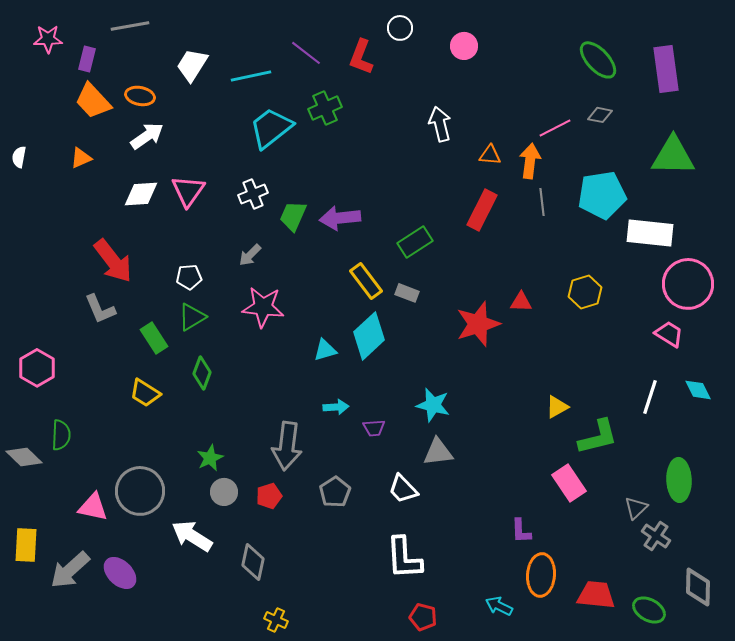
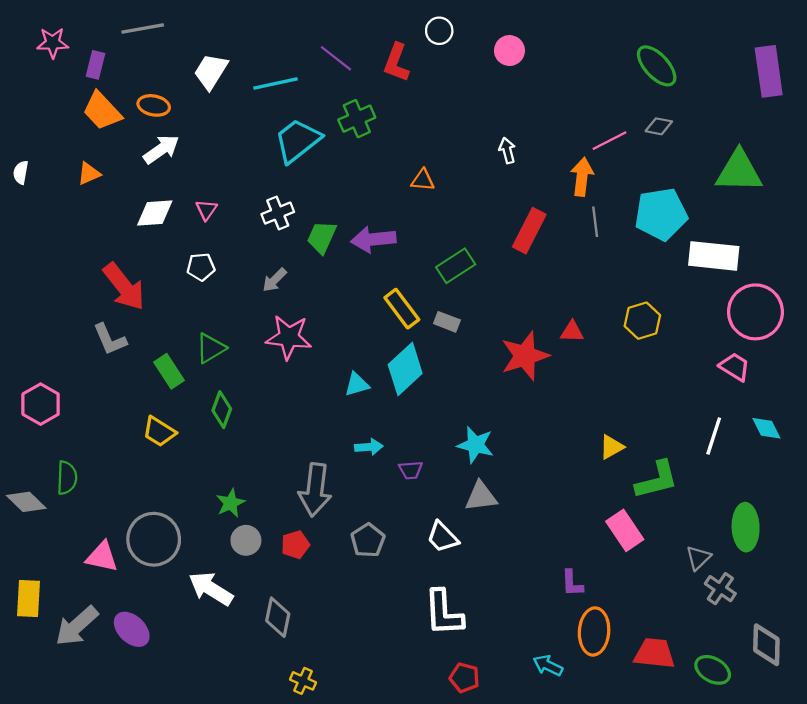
purple rectangle: (666, 69) -> (769, 71), moved
white arrow: (440, 124) -> (507, 150), moved, size x0.7
orange triangle: (490, 155) -> (423, 180), moved
pink triangle: (188, 191) -> (206, 210), size x0.6
white pentagon: (189, 277) -> (201, 267), moved

